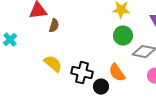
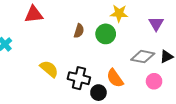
brown semicircle: (54, 26) -> (79, 31), moved
green circle: (123, 36) -> (106, 34), moved

